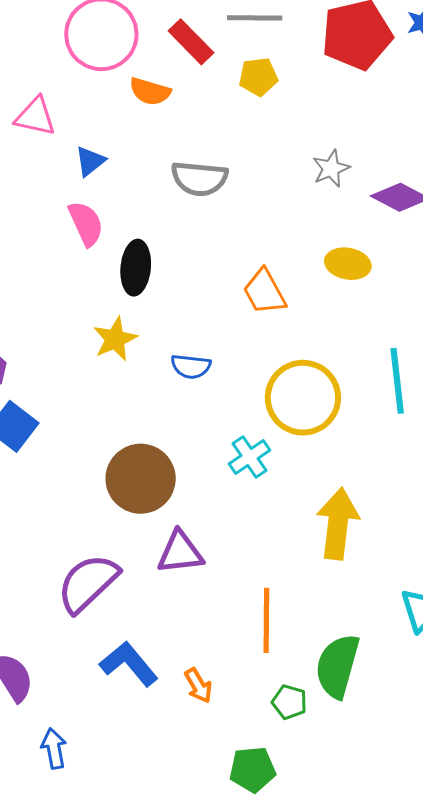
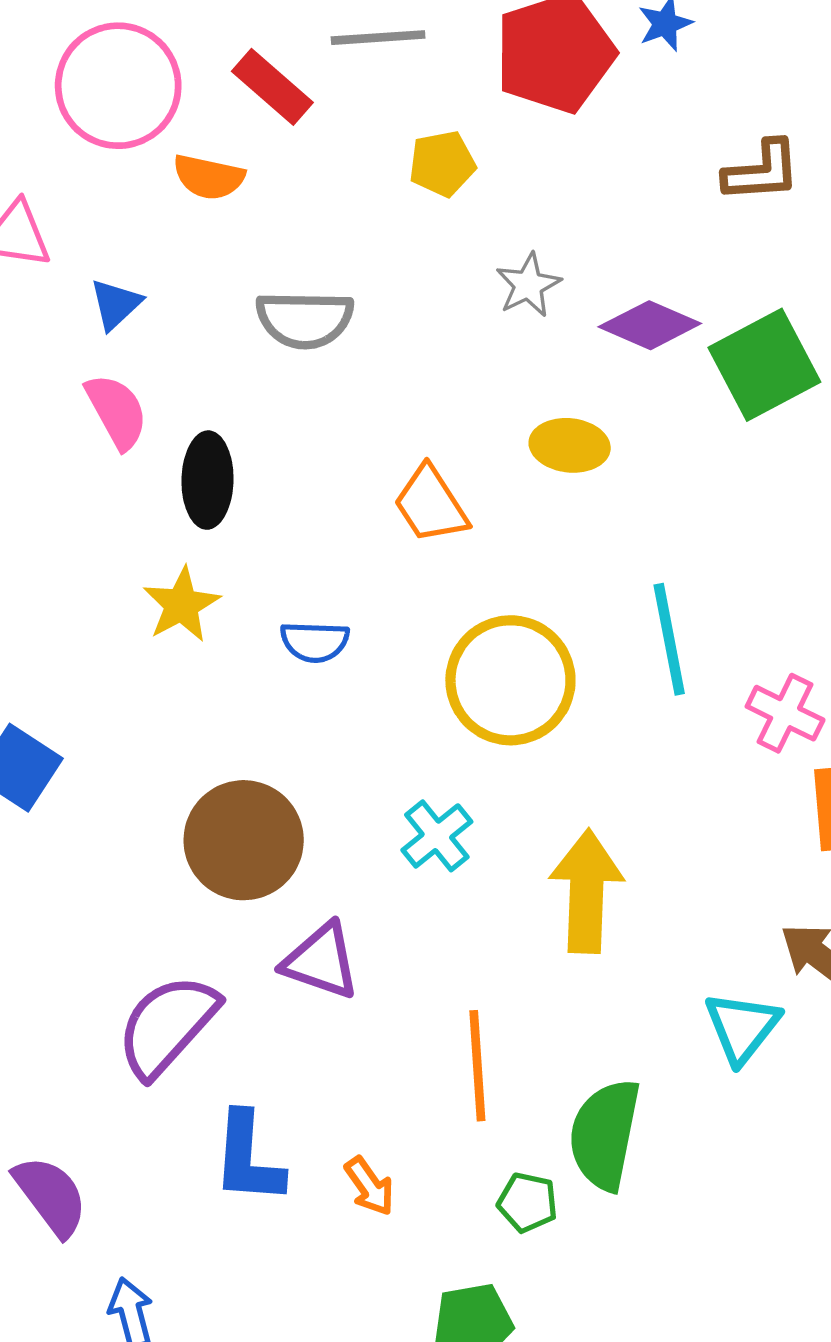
yellow pentagon: (258, 77) -> (442, 164), moved
cyan cross: (249, 457) -> (437, 836), moved
purple triangle: (180, 552) -> (321, 961), turned 30
blue L-shape: (129, 664) -> (248, 1158), turned -132

